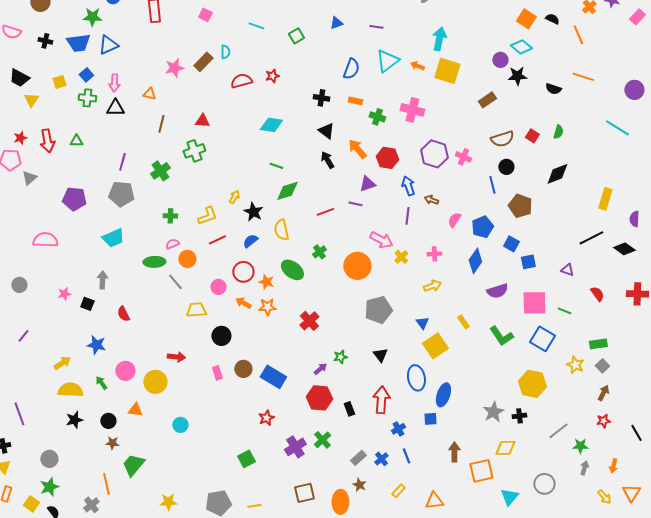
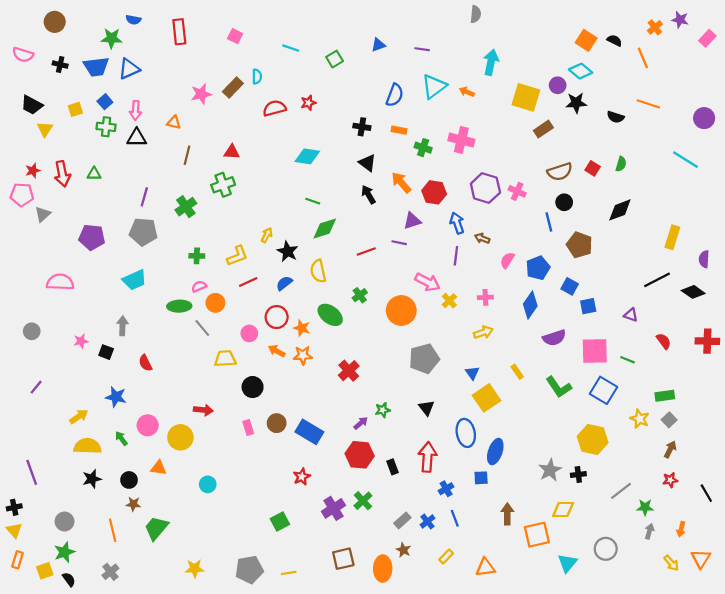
yellow square: (447, 71) -> (526, 97), moved
orange line: (106, 484) -> (113, 530), moved
yellow square: (31, 504) -> (45, 571), turned 35

